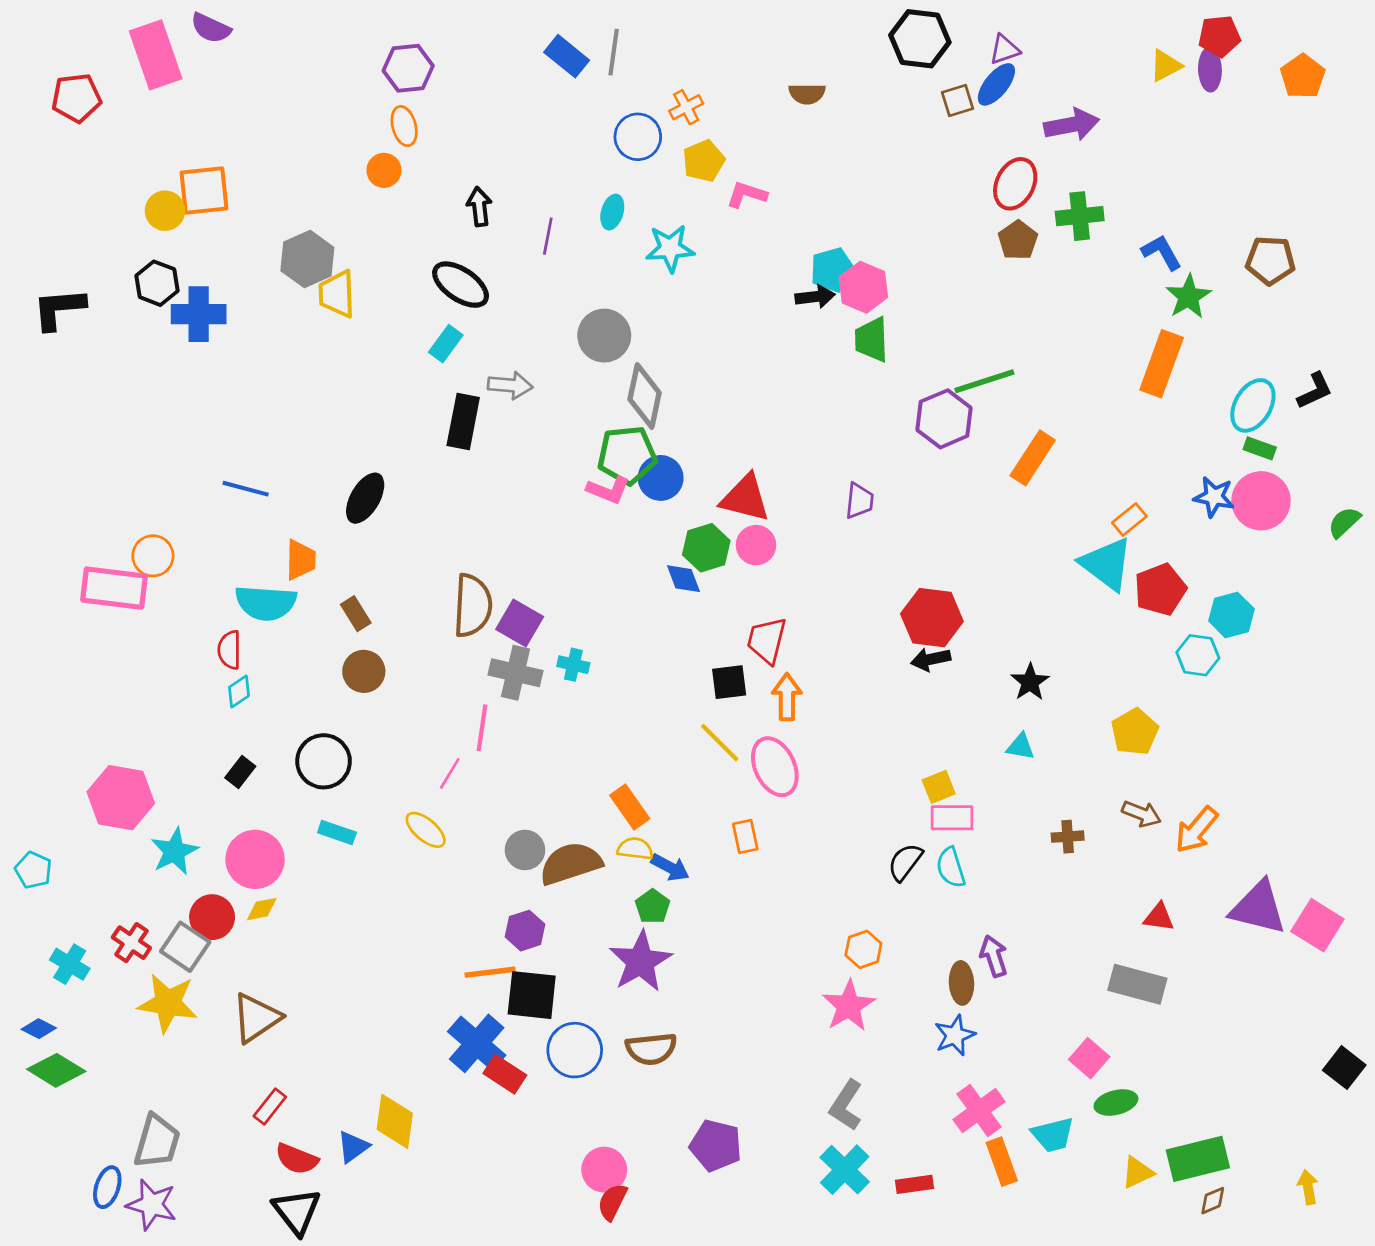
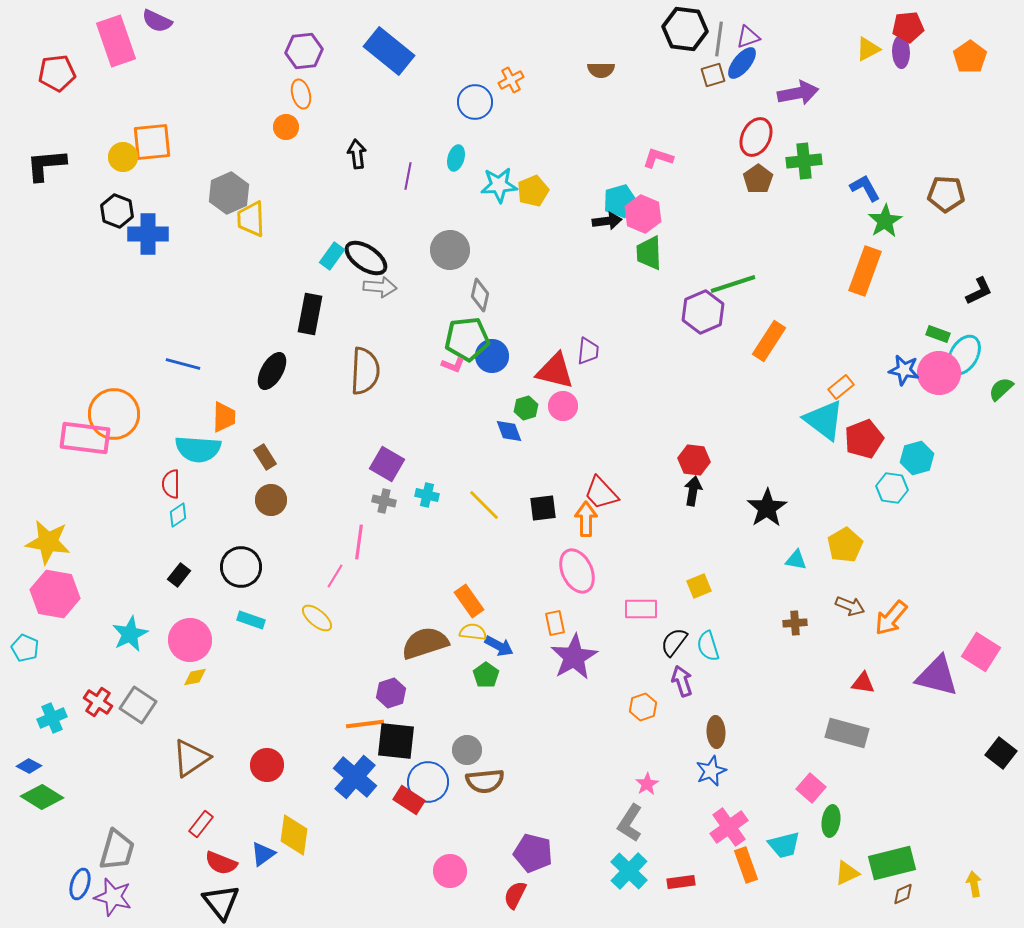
gray line: (614, 52) -> (719, 39), moved
blue rectangle: (567, 56) -> (389, 51), moved, size x1.5
yellow pentagon: (704, 161) -> (533, 191), moved
pink L-shape: (747, 195) -> (658, 158), moved
black ellipse: (461, 285) -> (366, 258), moved
black L-shape: (59, 309) -> (46, 165), moved
gray diamond: (645, 396) -> (480, 295), size x0.7
cyan ellipse: (1253, 405) -> (964, 355), moved
black rectangle: (463, 422) -> (310, 314), moved
pink L-shape: (608, 490) -> (453, 365), size x0.7
purple trapezoid: (859, 501) -> (588, 351), moved
green hexagon: (706, 548) -> (526, 408), size x0.7
orange circle: (153, 556) -> (114, 414), size x1.6
brown semicircle: (473, 606) -> (365, 371), moved
red hexagon: (932, 618) -> (694, 460), size x0.7
red trapezoid: (767, 640) -> (601, 493), moved, turned -57
black arrow: (931, 659) -> (693, 491), turned 112
gray cross: (516, 673) -> (384, 501), size x0.6
black star: (1030, 682) -> (767, 508), size x1.4
yellow line: (720, 743) -> (484, 505), moved
cyan triangle: (1021, 747) -> (796, 560), moved
pink hexagon: (121, 798) -> (55, 594), moved
pink rectangle: (952, 818) -> (641, 609), moved
gray circle: (525, 850) -> (467, 750), moved
red circle: (212, 917) -> (267, 765), moved
pink square: (1317, 925) -> (981, 652), moved
purple arrow: (994, 956) -> (682, 681), moved
purple star: (640, 961) -> (574, 657), moved
cyan cross: (70, 964) -> (52, 718), turned 36
yellow star: (168, 1003) -> (48, 542), moved
pink star: (849, 1006) -> (647, 784), moved, size x0.6
black square: (1344, 1068) -> (1001, 753), moved
red rectangle: (505, 1074) -> (409, 800), moved
green ellipse: (1116, 1102) -> (831, 821), turned -68
red semicircle: (612, 1202) -> (515, 895), moved

